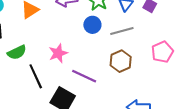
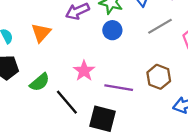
gray line: (122, 31) -> (160, 26), moved
brown hexagon: (121, 61) -> (159, 77), moved

